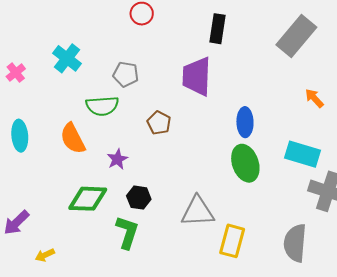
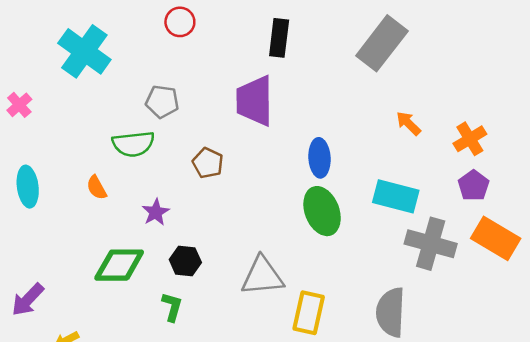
cyan cross: (67, 58) -> (84, 51), moved, size x1.4
orange semicircle: (73, 138) -> (97, 188), size x0.6
green L-shape: (127, 232) -> (172, 307), size x0.7

